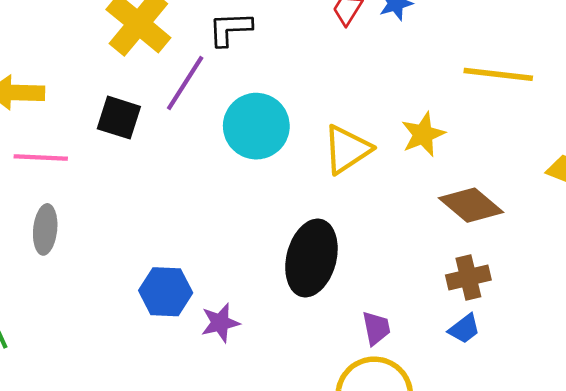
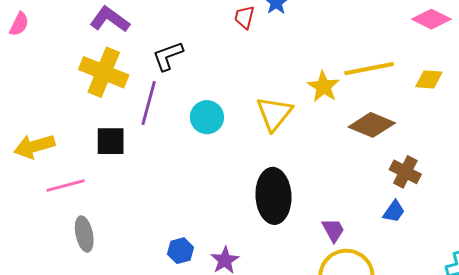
yellow line: (498, 74) -> (369, 69), moved
cyan circle: (256, 126) -> (207, 117), size x0.7
brown cross: (468, 278) -> (405, 172), moved, turned -32
blue hexagon: (166, 292) -> (181, 251), size x0.7

